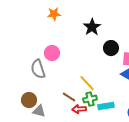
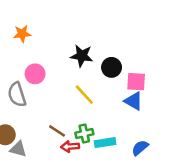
orange star: (54, 14) -> (22, 34), moved
black star: (92, 27) -> (82, 56), moved, turned -30
yellow line: (87, 83) -> (84, 95), moved

